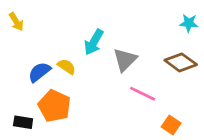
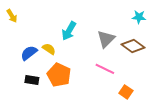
gray triangle: (125, 60) -> (106, 39), moved
orange pentagon: (54, 106) -> (59, 75), moved
black rectangle: (23, 122) -> (32, 80), moved

